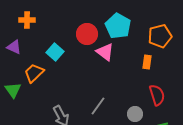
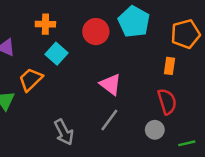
orange cross: (27, 20) -> (45, 24), moved
pink triangle: (105, 52) -> (111, 84), moved
red semicircle: (157, 95) -> (167, 102), moved

